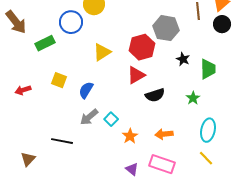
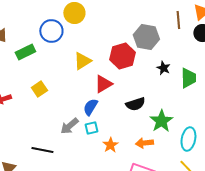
red triangle: (136, 75) -> (103, 84), moved
yellow square: (59, 80) -> (39, 89), turned 35
blue semicircle: (86, 90) -> (90, 107), moved
green star: (193, 98) -> (161, 121), moved, size x1.6
cyan square: (111, 119) -> (91, 128), turned 32

